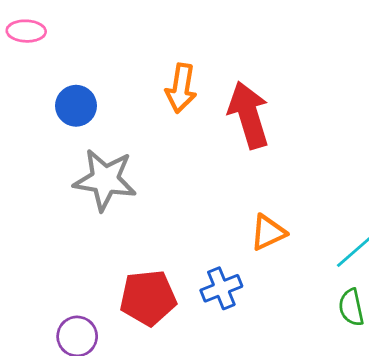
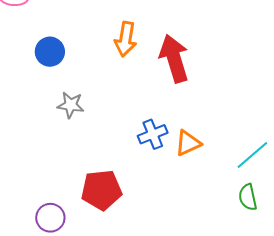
gray star: (105, 180) -> (71, 105), size x0.6
blue cross: (221, 288) -> (153, 134), moved

